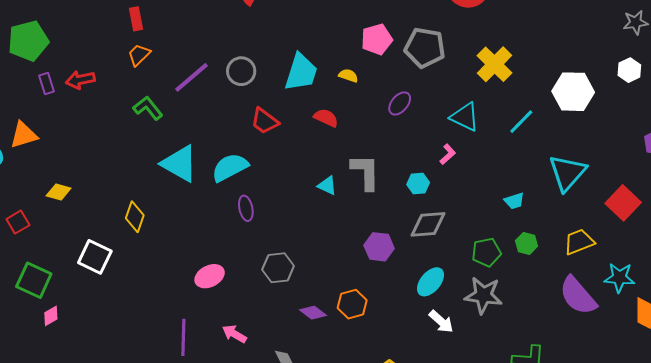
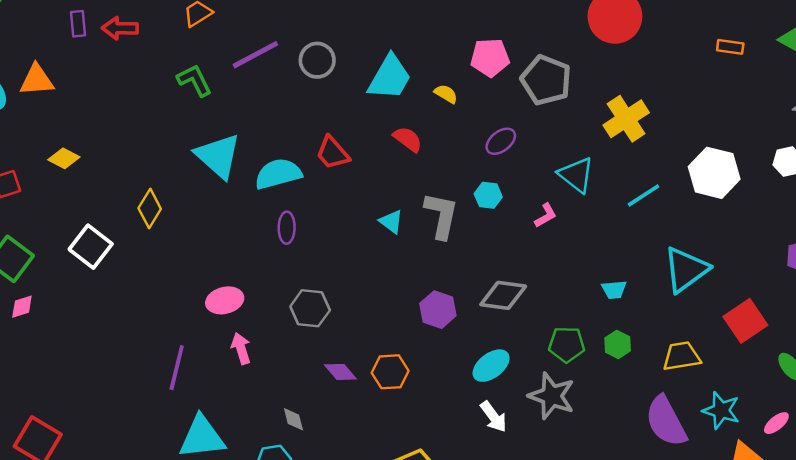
red trapezoid: (265, 121) -> (333, 153), moved
cyan hexagon: (418, 184) -> (488, 195), moved
pink arrow: (234, 334) -> (241, 348), moved, turned 30

